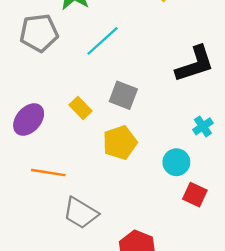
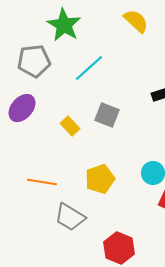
purple ellipse: (29, 119) -> (22, 108), moved
yellow pentagon: (120, 143) -> (100, 179), moved

